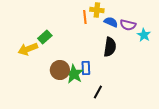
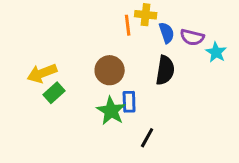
blue semicircle: (111, 22) -> (167, 33), turned 48
green rectangle: (45, 37) -> (54, 93), moved
brown circle: (60, 70) -> (110, 70), moved

